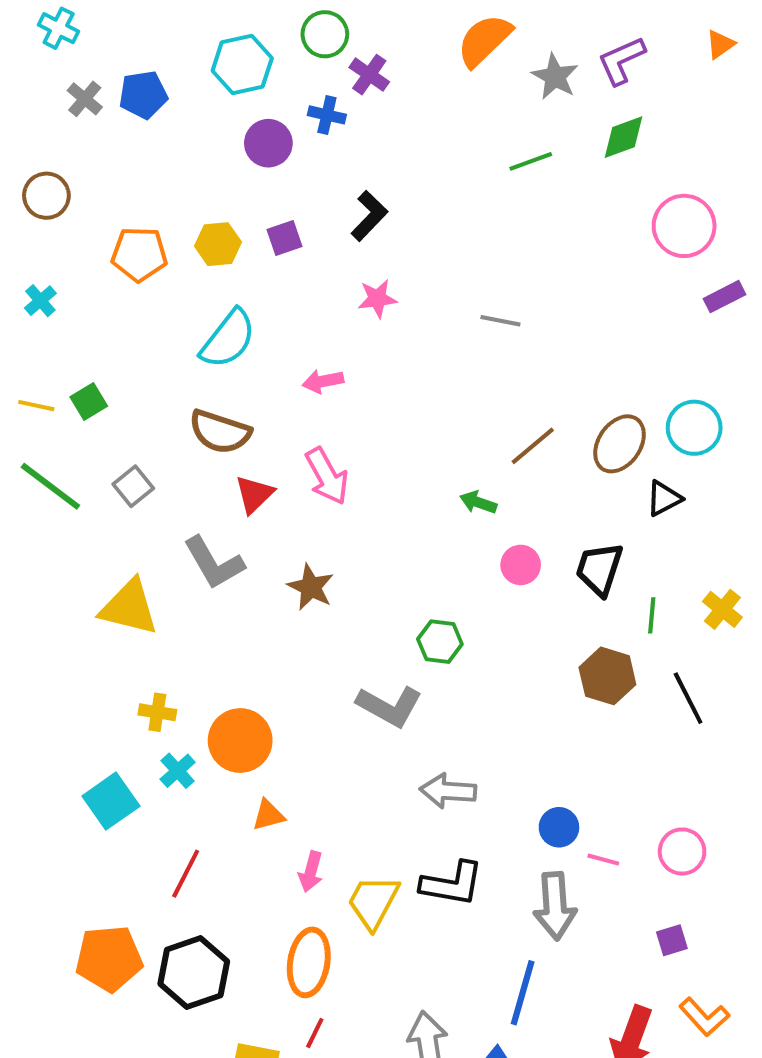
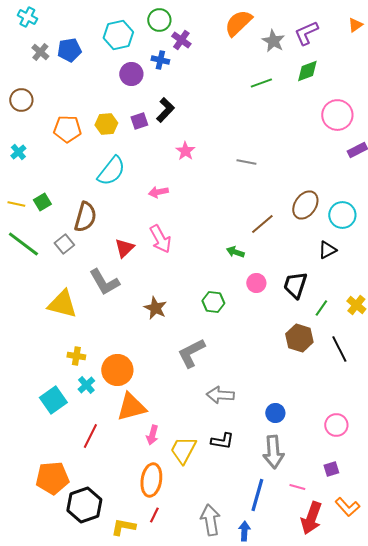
black L-shape: (369, 216) -> (165, 110), moved
pink star: (377, 299) -> (185, 151), turned -30
brown semicircle: (220, 432) -> (85, 217), moved, turned -92
brown ellipse: (619, 444) -> (305, 205), moved
brown star: (311, 587) -> (155, 308), moved
green line: (652, 615) -> (321, 308), turned 30
green hexagon: (440, 642) -> (213, 302), moved
gray L-shape: (389, 706) -> (191, 353), turned 124
orange triangle: (268, 815) -> (131, 407), size x1.8
pink line: (603, 860) -> (297, 487), moved
black L-shape: (452, 884) -> (222, 441), size x0.7
black hexagon: (194, 973) -> (84, 505), moved

